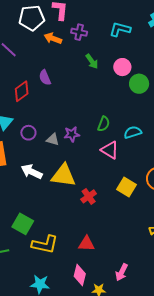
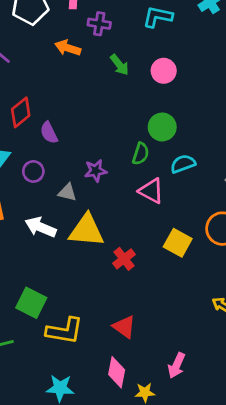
orange arrow: (53, 38) -> (68, 48), moved
purple semicircle: (45, 78) -> (49, 133), moved
green circle: (139, 84) -> (162, 127), moved
gray triangle: (53, 139) -> (67, 192), moved
red triangle: (87, 244) -> (124, 327), turned 36

